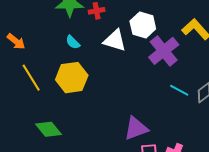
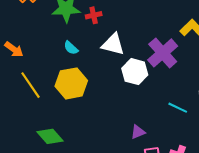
white hexagon: (143, 25) -> (135, 72), moved
cyan line: (179, 90) -> (178, 108), moved
purple triangle: (136, 128) -> (138, 132), size x0.6

